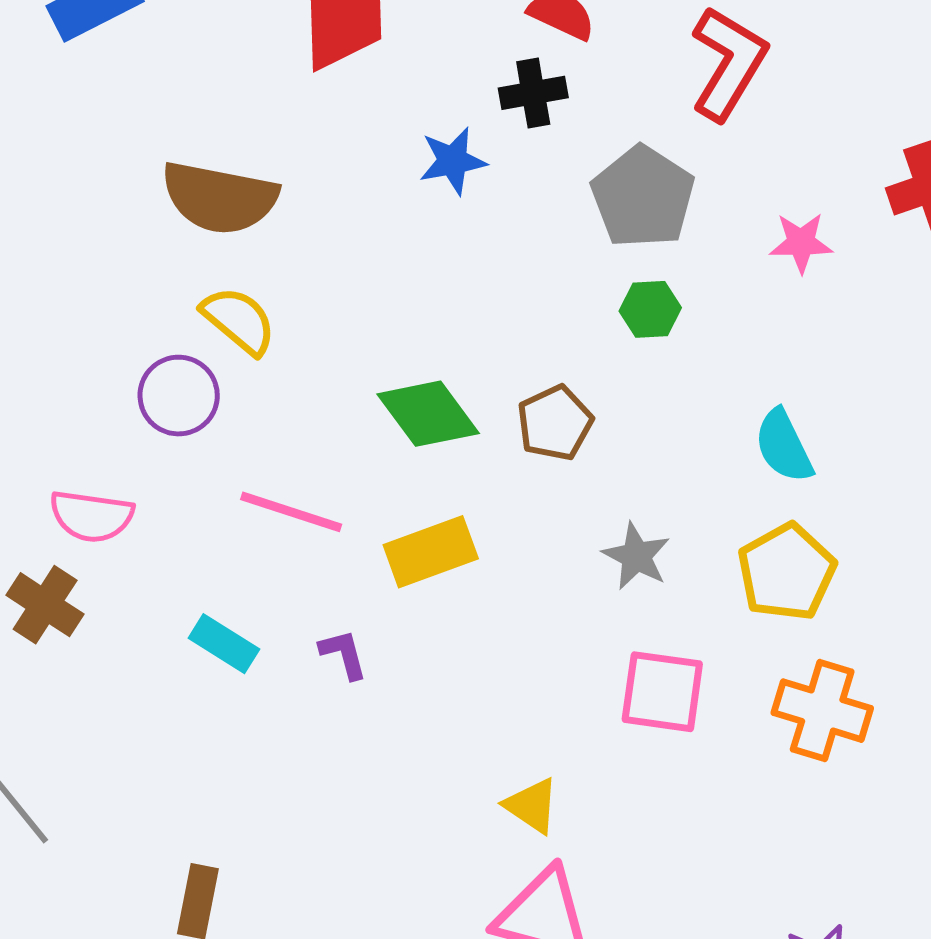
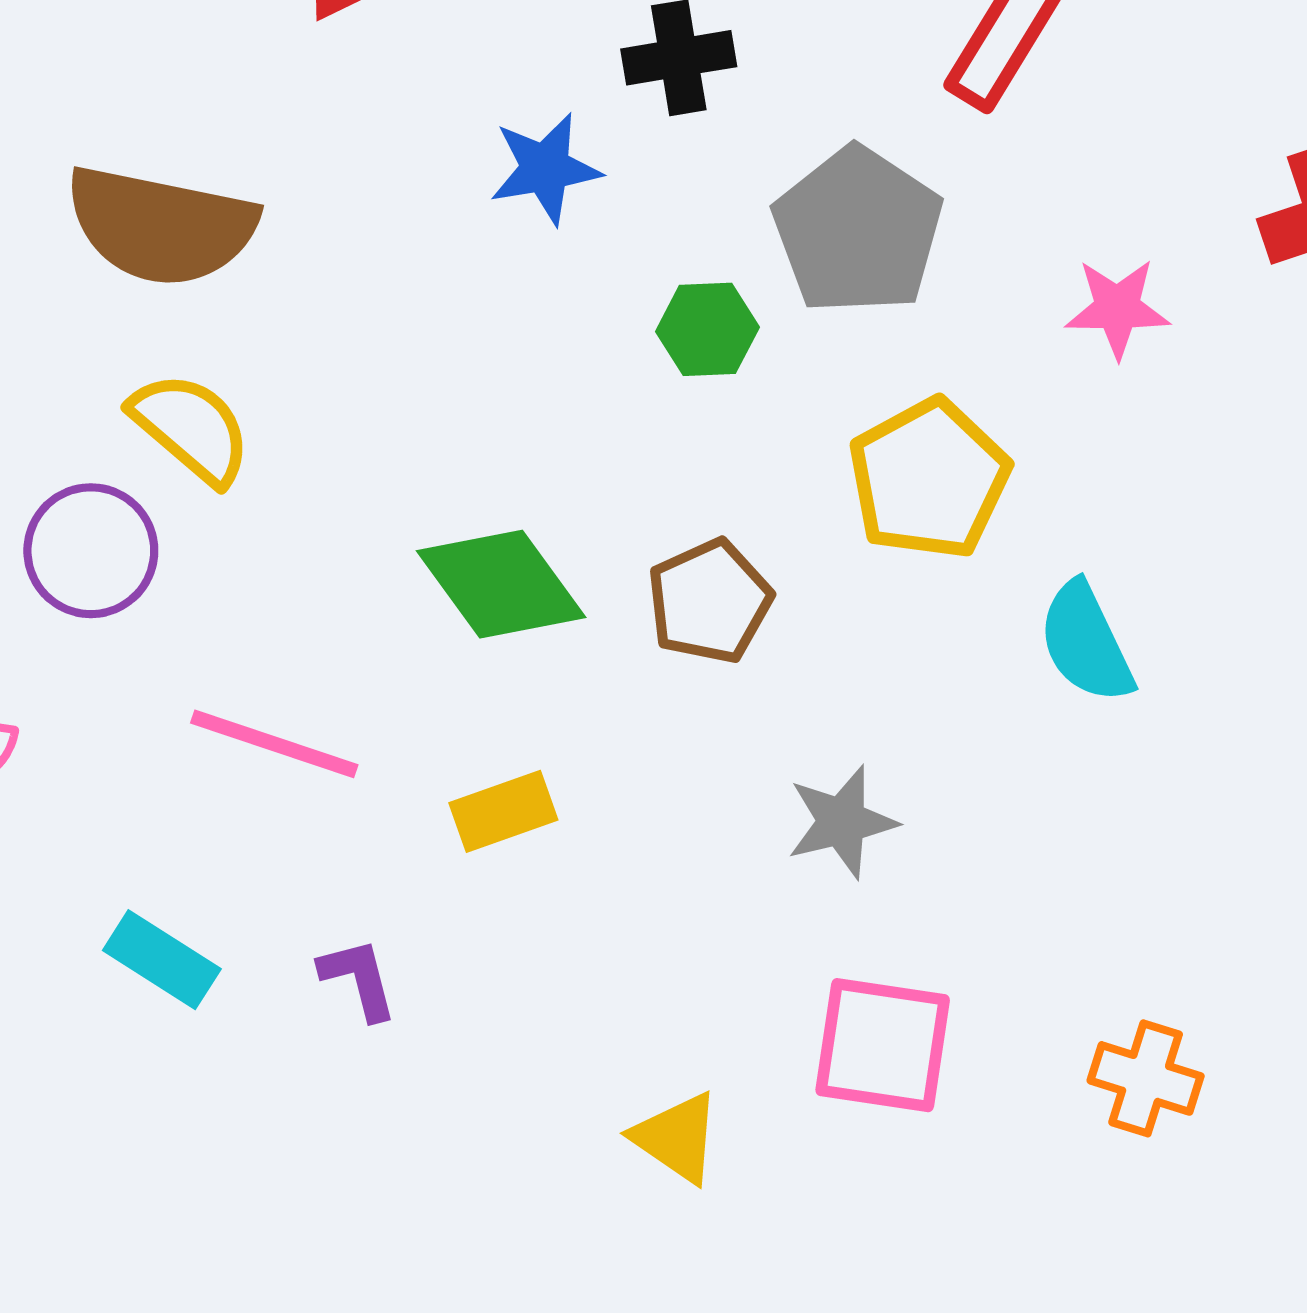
green hexagon: (650, 309) -> (707, 329), moved
yellow rectangle: (431, 552) -> (503, 811), size x0.7
gray star: (636, 556) -> (842, 822), turned 30
yellow pentagon: (787, 572) -> (929, 479), moved
orange cross: (822, 711) -> (1146, 1078), size x0.7
yellow triangle: (532, 806) -> (677, 1138), moved

